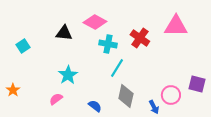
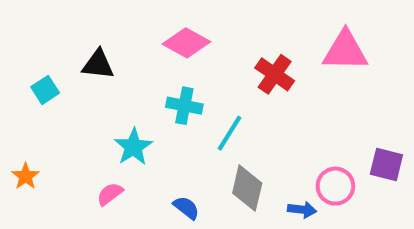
black triangle: (64, 33) -> (98, 64), moved
cyan cross: (108, 44) -> (184, 106), moved
blue arrow: (154, 107) -> (302, 210), turned -56

